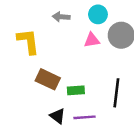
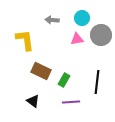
green rectangle: (76, 90) -> (64, 80), turned -56
black triangle: (58, 116) -> (33, 101), moved

